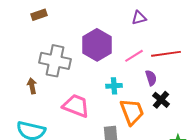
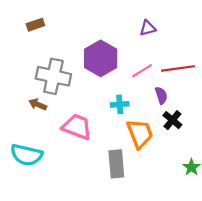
brown arrow: (32, 86) -> (38, 104), moved, turned -56

